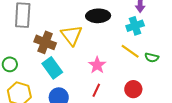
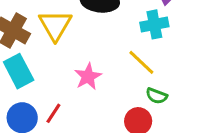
green semicircle: (152, 58) -> (157, 96), moved
red line: (96, 90) -> (53, 113), moved

